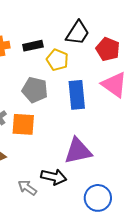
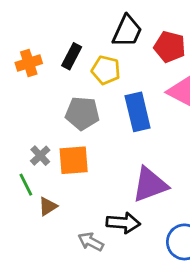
black rectangle: (33, 46) -> (72, 56), turned -42

